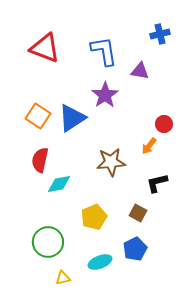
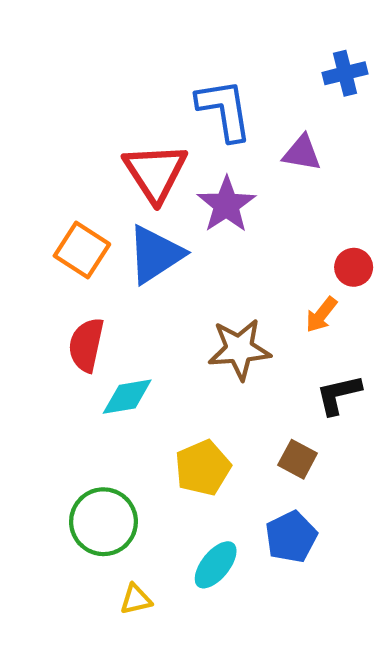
red triangle: (45, 48) -> (155, 172), moved, turned 36
cyan ellipse: (100, 262) -> (216, 565), turned -30

